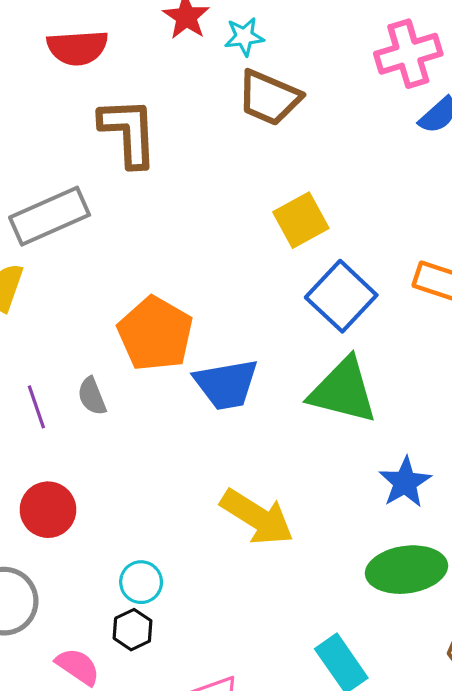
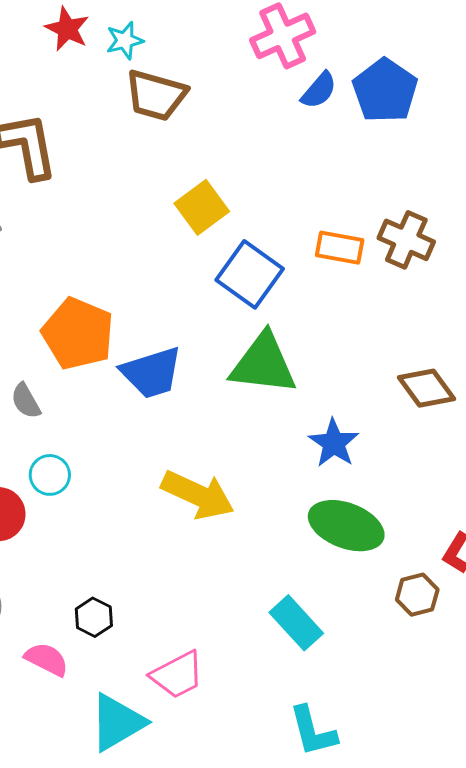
green ellipse: (406, 570) -> (346, 526), turned 36
cyan circle: (141, 582) -> (50, 475), moved

